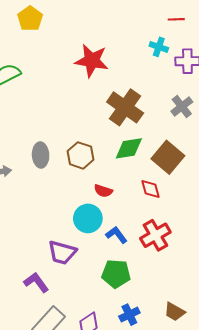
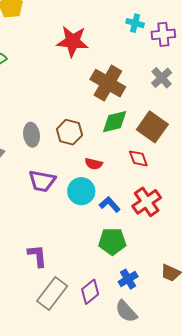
purple trapezoid: (62, 252) -> (42, 181), moved
purple L-shape: (36, 282) -> (37, 256), turned 35

